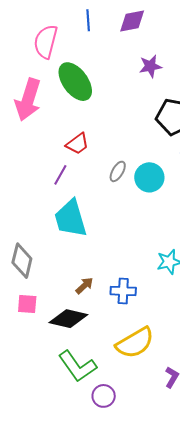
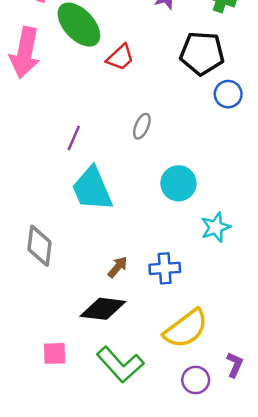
red trapezoid: (77, 144) -> (120, 57), moved
cyan circle: (149, 177) -> (178, 183), moved
pink square: (27, 304) -> (55, 353), moved
purple circle: (104, 396) -> (196, 380), moved

